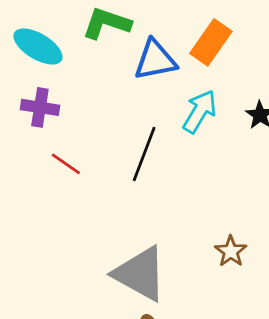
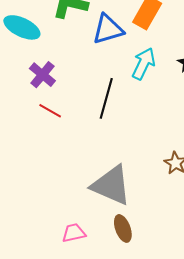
purple cross: (40, 107) -> (42, 75), moved, turned 36

